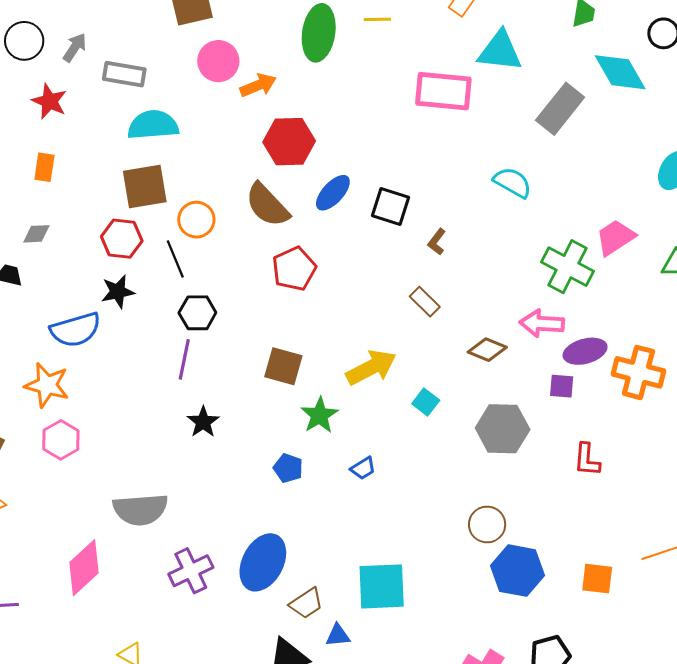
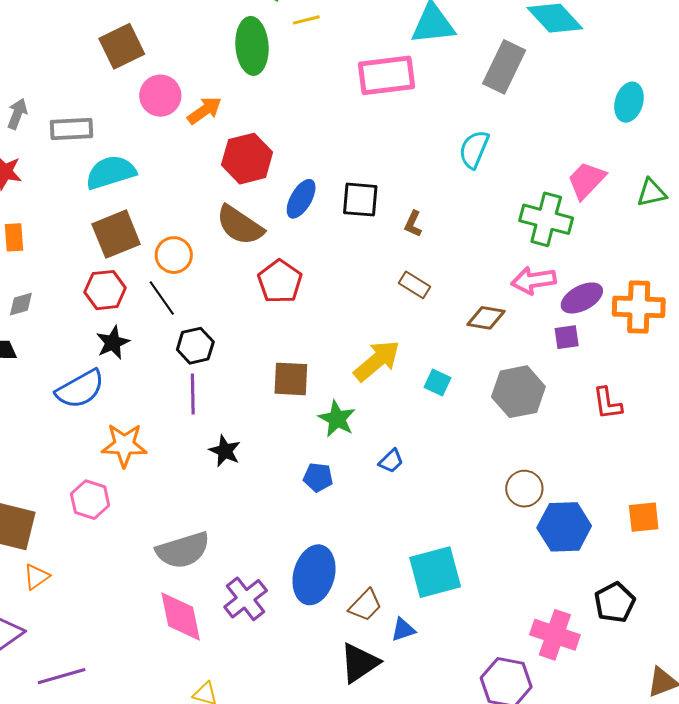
cyan semicircle: (512, 182) -> (474, 149), turned -84
orange star: (47, 385) -> (124, 445), moved
pink diamond: (84, 568) -> (181, 616), moved, turned -46

